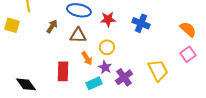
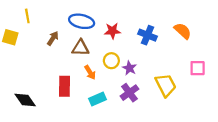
orange semicircle: (188, 29) -> (183, 31), moved
pink square: (188, 54) -> (198, 68), turned 35
purple star: (105, 67) -> (129, 68), moved

